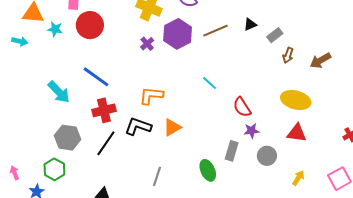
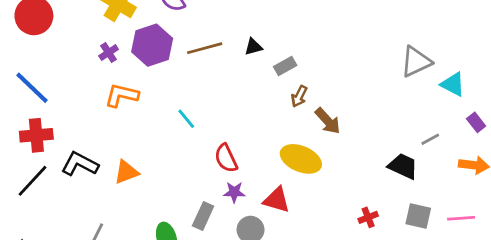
brown arrow: (320, 60) -> (328, 121), moved, turned -110
orange L-shape: (151, 96) -> (122, 95), moved
red triangle: (297, 133) -> (277, 200), moved

